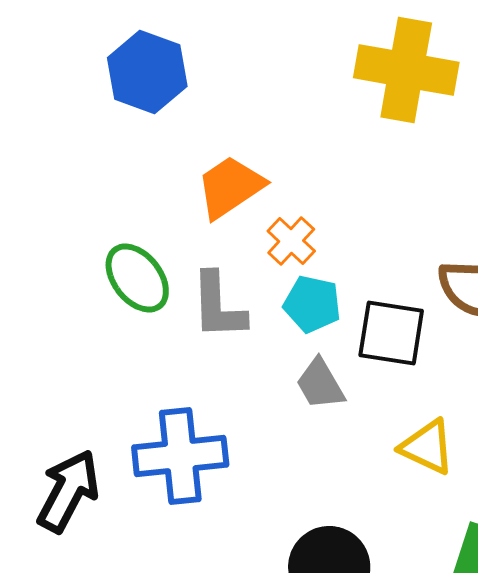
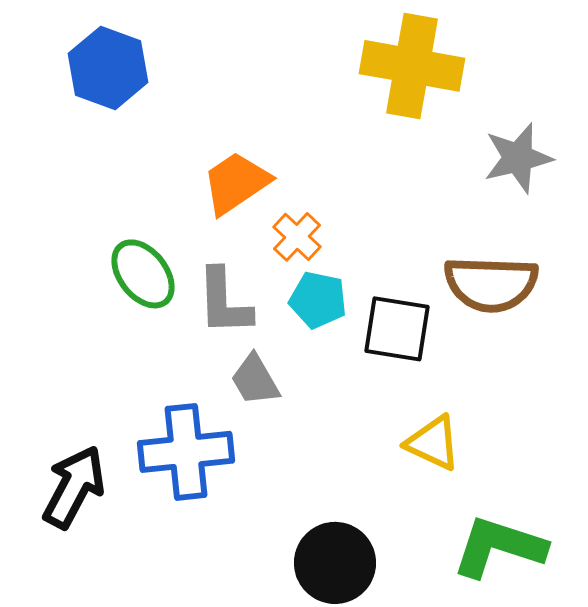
blue hexagon: (147, 72) -> (108, 68), moved
gray trapezoid: (320, 384) -> (255, 380), moved

